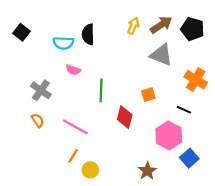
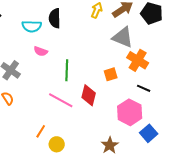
orange cross: (196, 80) -> (138, 60), moved
pink line: (75, 127) -> (61, 100), moved

